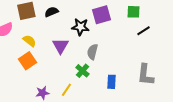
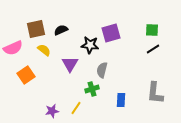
green square: (133, 12) -> (152, 30), moved
yellow semicircle: (29, 41) -> (44, 50), moved
orange square: (27, 61) -> (26, 75), moved
green cross: (82, 71) -> (92, 89), turned 32

